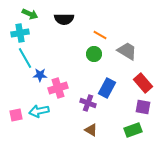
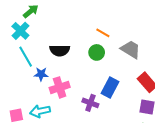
green arrow: (30, 14) -> (31, 11), turned -63
black semicircle: (64, 19) -> (60, 50), moved
cyan cross: (20, 33) -> (20, 31), turned -36

